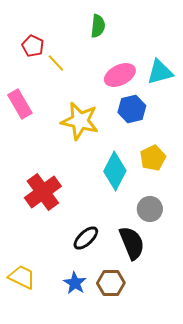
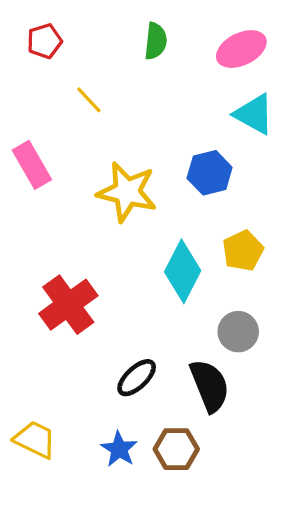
red pentagon: (33, 46) -> (44, 41), moved, turned 30
cyan triangle: (160, 72) -> (254, 114), turned 44
pink ellipse: (120, 75) -> (241, 49), moved

